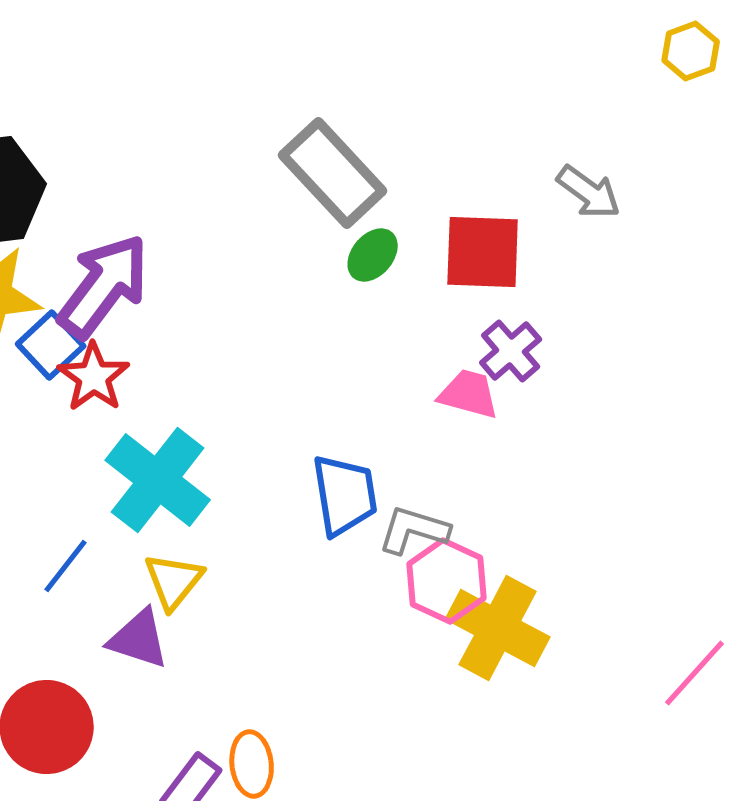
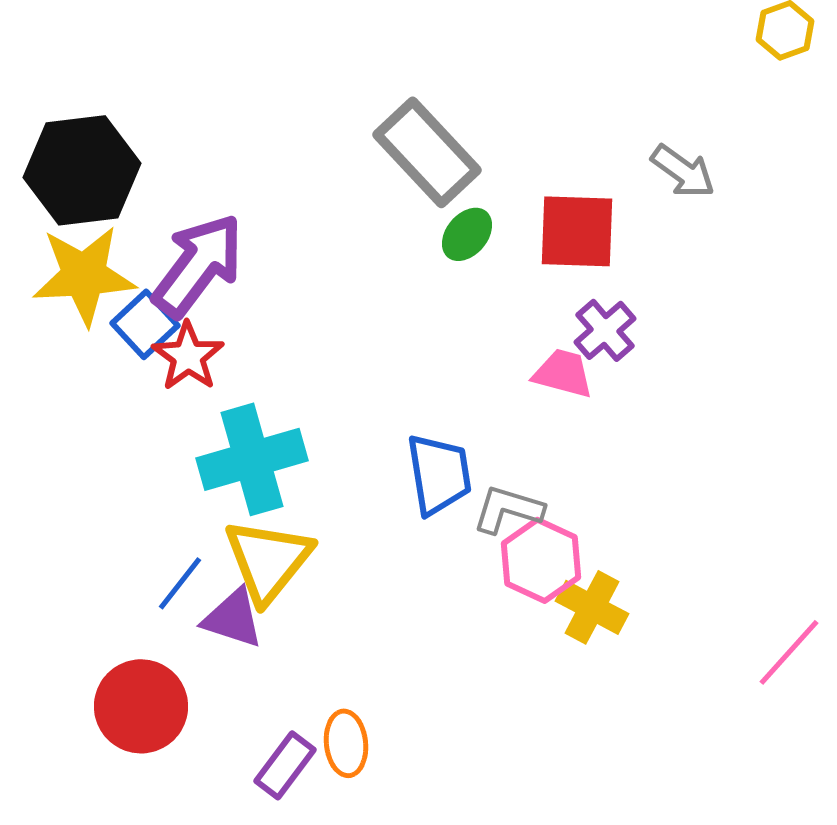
cyan cross: (158, 480) -> (252, 459), turned 36
blue line: (66, 566) -> (180, 583), moved
yellow triangle: (174, 581) -> (268, 560), size x1.5
yellow cross: (498, 628) -> (592, 607), size x0.7

